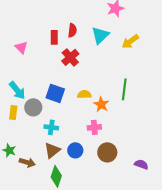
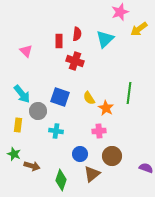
yellow arrow: (130, 41) -> (139, 29), moved
red cross: (70, 57) -> (75, 61), turned -30
yellow semicircle: (84, 94) -> (89, 98), turned -120
yellow rectangle: (13, 112) -> (18, 125), moved
brown triangle: (52, 150) -> (92, 174), moved

